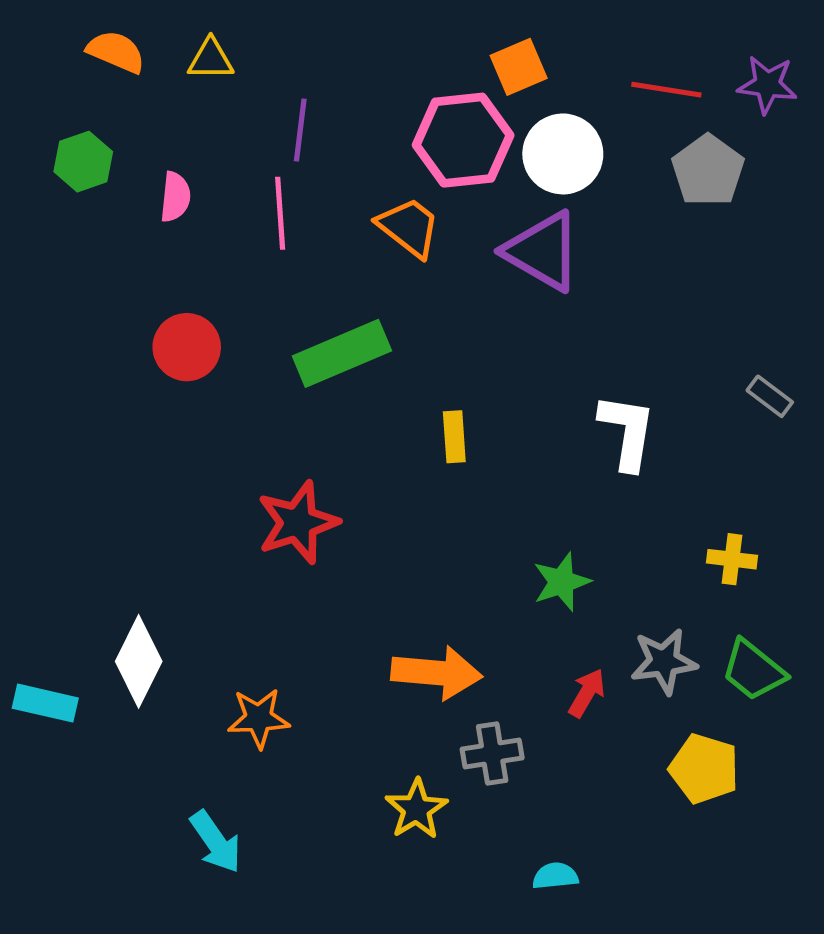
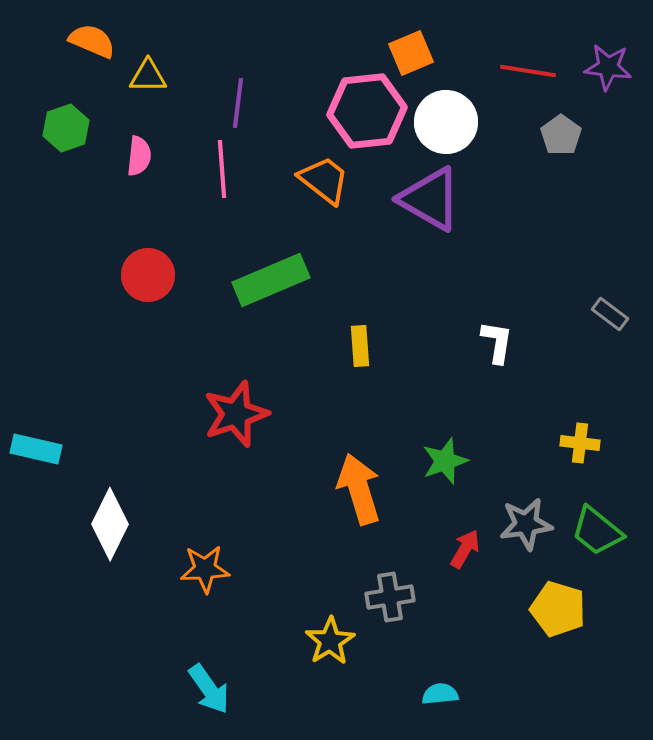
yellow triangle: (211, 59) -> (148, 76), moved
gray pentagon: (708, 170) -> (561, 135), size x0.7
white L-shape: (627, 432) -> (497, 342), size x0.7
orange arrow: (437, 673) -> (359, 489), moved, turned -112
cyan rectangle: (45, 703) -> (36, 449), moved
cyan arrow: (216, 842) -> (209, 689), moved

